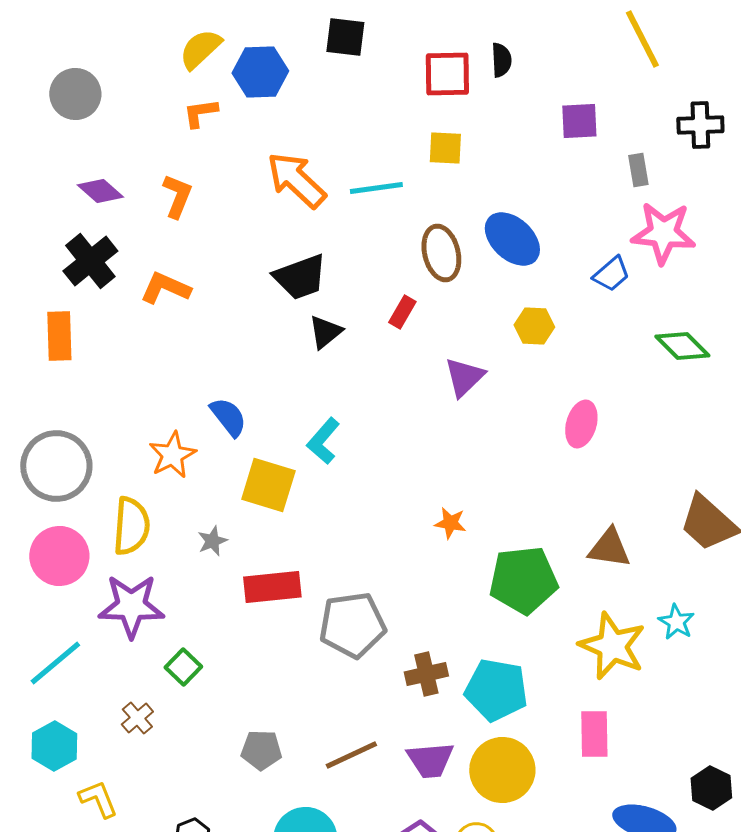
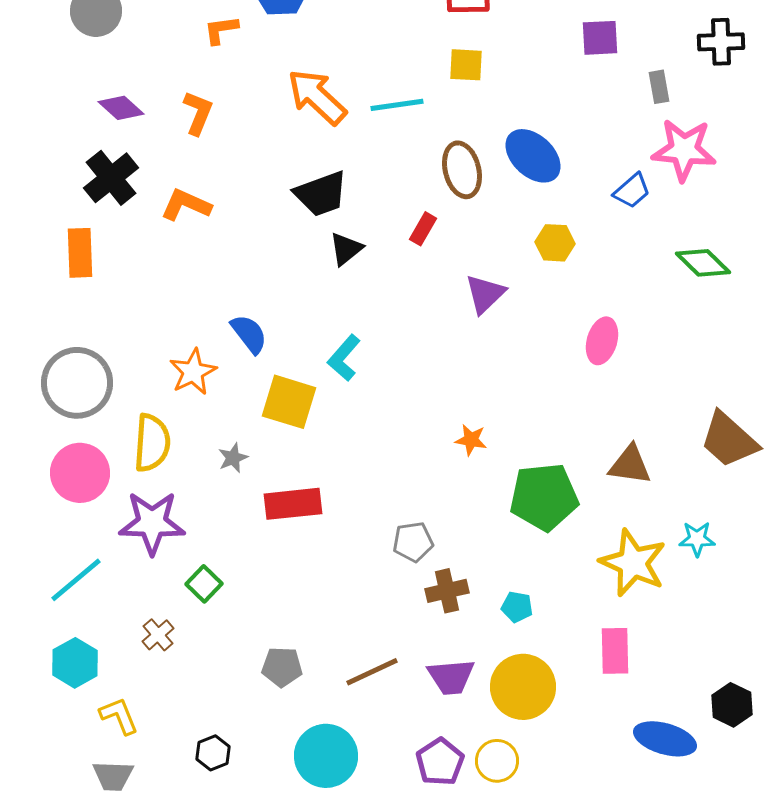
cyan star: (676, 622) -> (697, 539), turned -30
gray pentagon: (352, 625) -> (413, 542), moved, size x0.6
cyan pentagon: (496, 690) -> (517, 607), size x0.5

